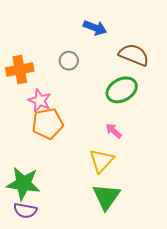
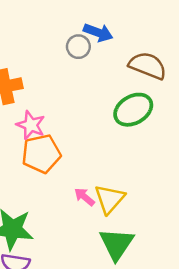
gray circle: (69, 61) -> (78, 47), moved
pink arrow: (114, 131) -> (84, 197), moved

